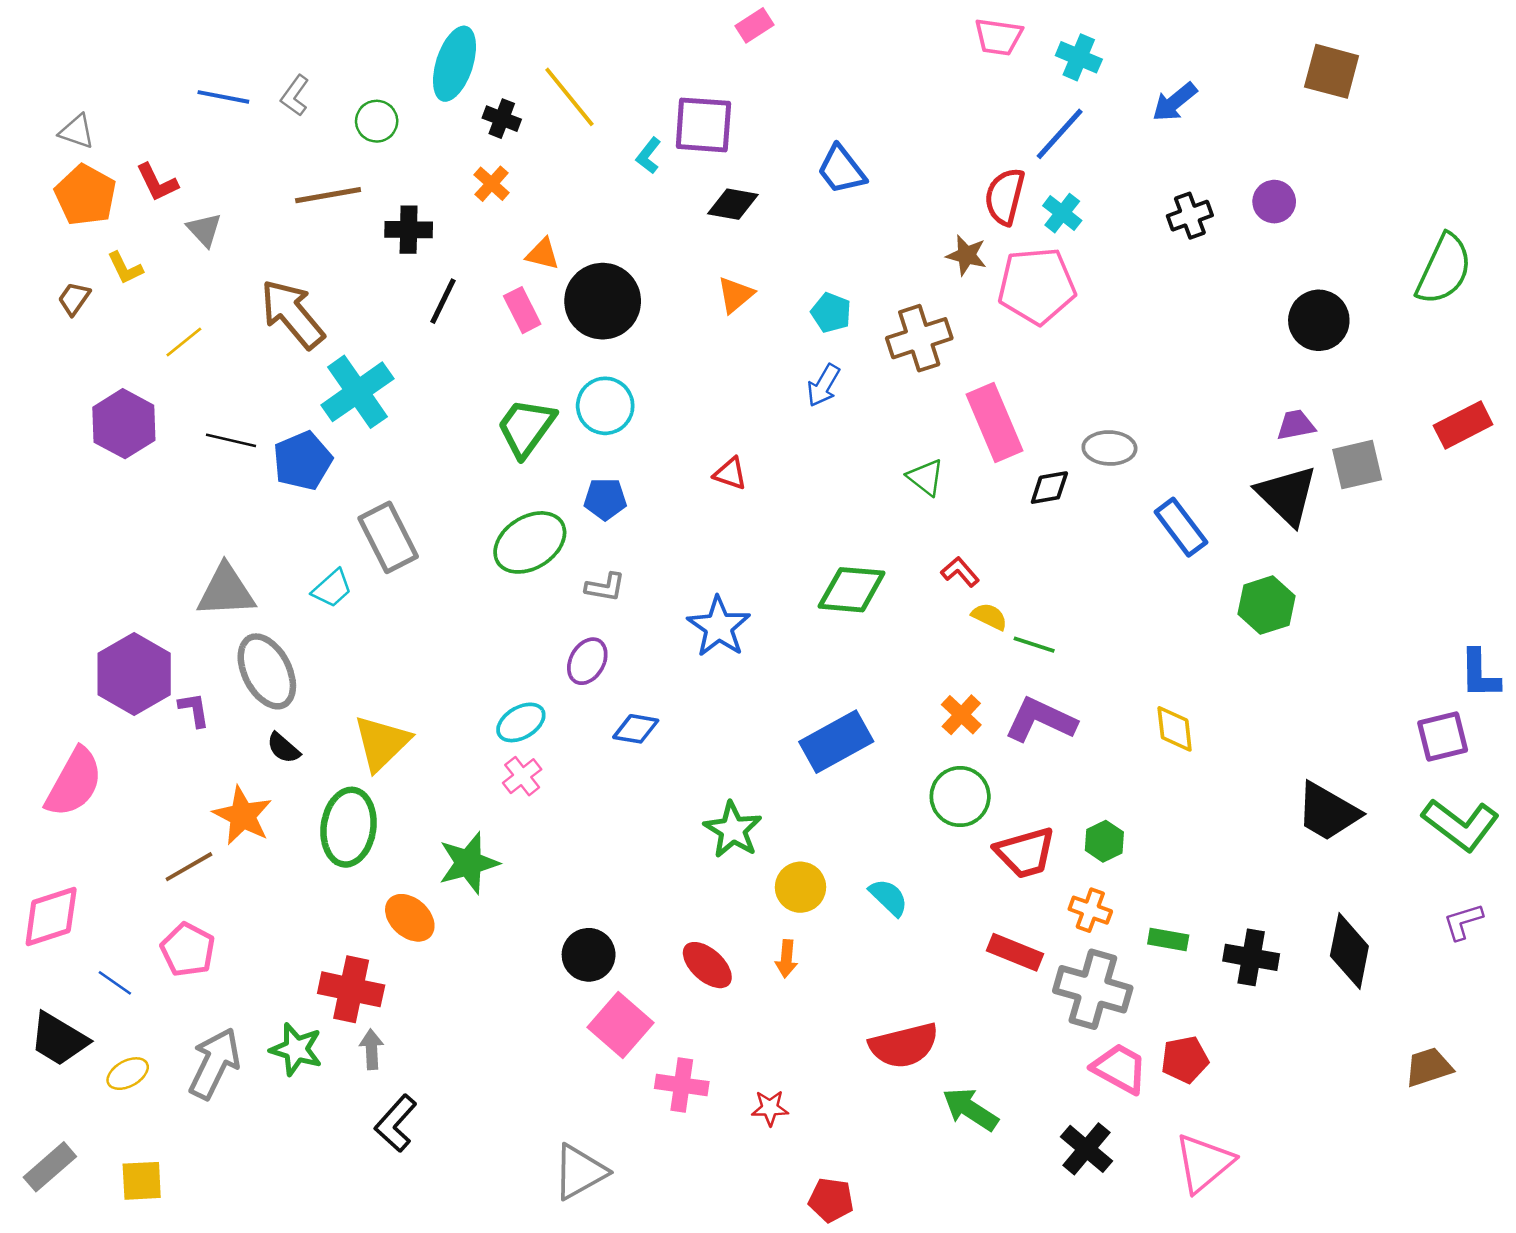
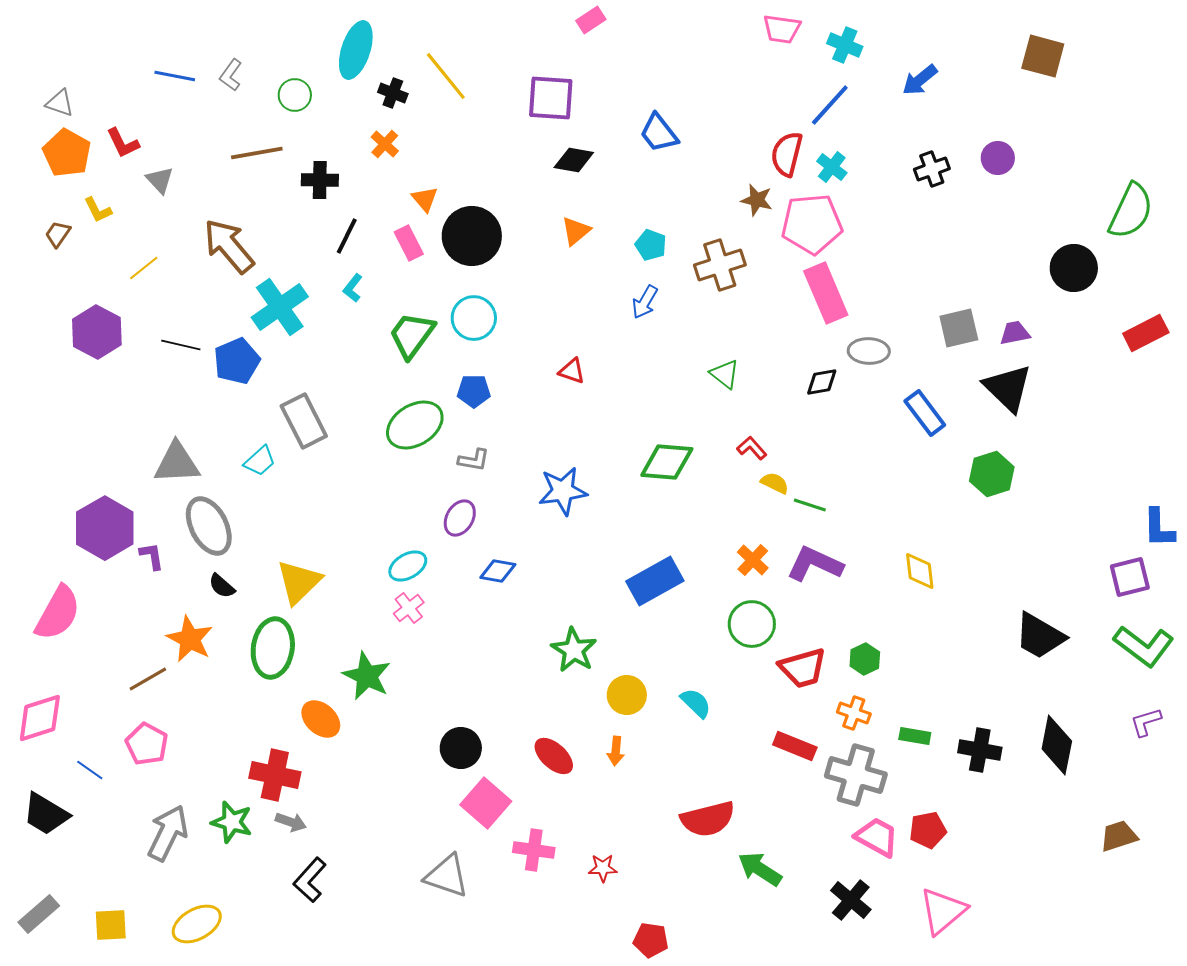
cyan L-shape: (649, 156) -> (353, 288), moved
orange triangle: (543, 254) -> (425, 199), turned 36
black circle: (1319, 320) -> (1074, 268), moved
pink rectangle: (995, 422) -> (826, 293), moved
gray square: (1357, 465) -> (959, 328), moved
blue star: (719, 627) -> (563, 491), turned 30
green star: (469, 863) -> (367, 676), turned -30
gray arrow: (372, 1049) -> (291, 822), turned 112
yellow ellipse: (128, 1074) -> (197, 924), moved, size x1.5
gray triangle: (580, 1172) -> (447, 876), moved, turned 48

